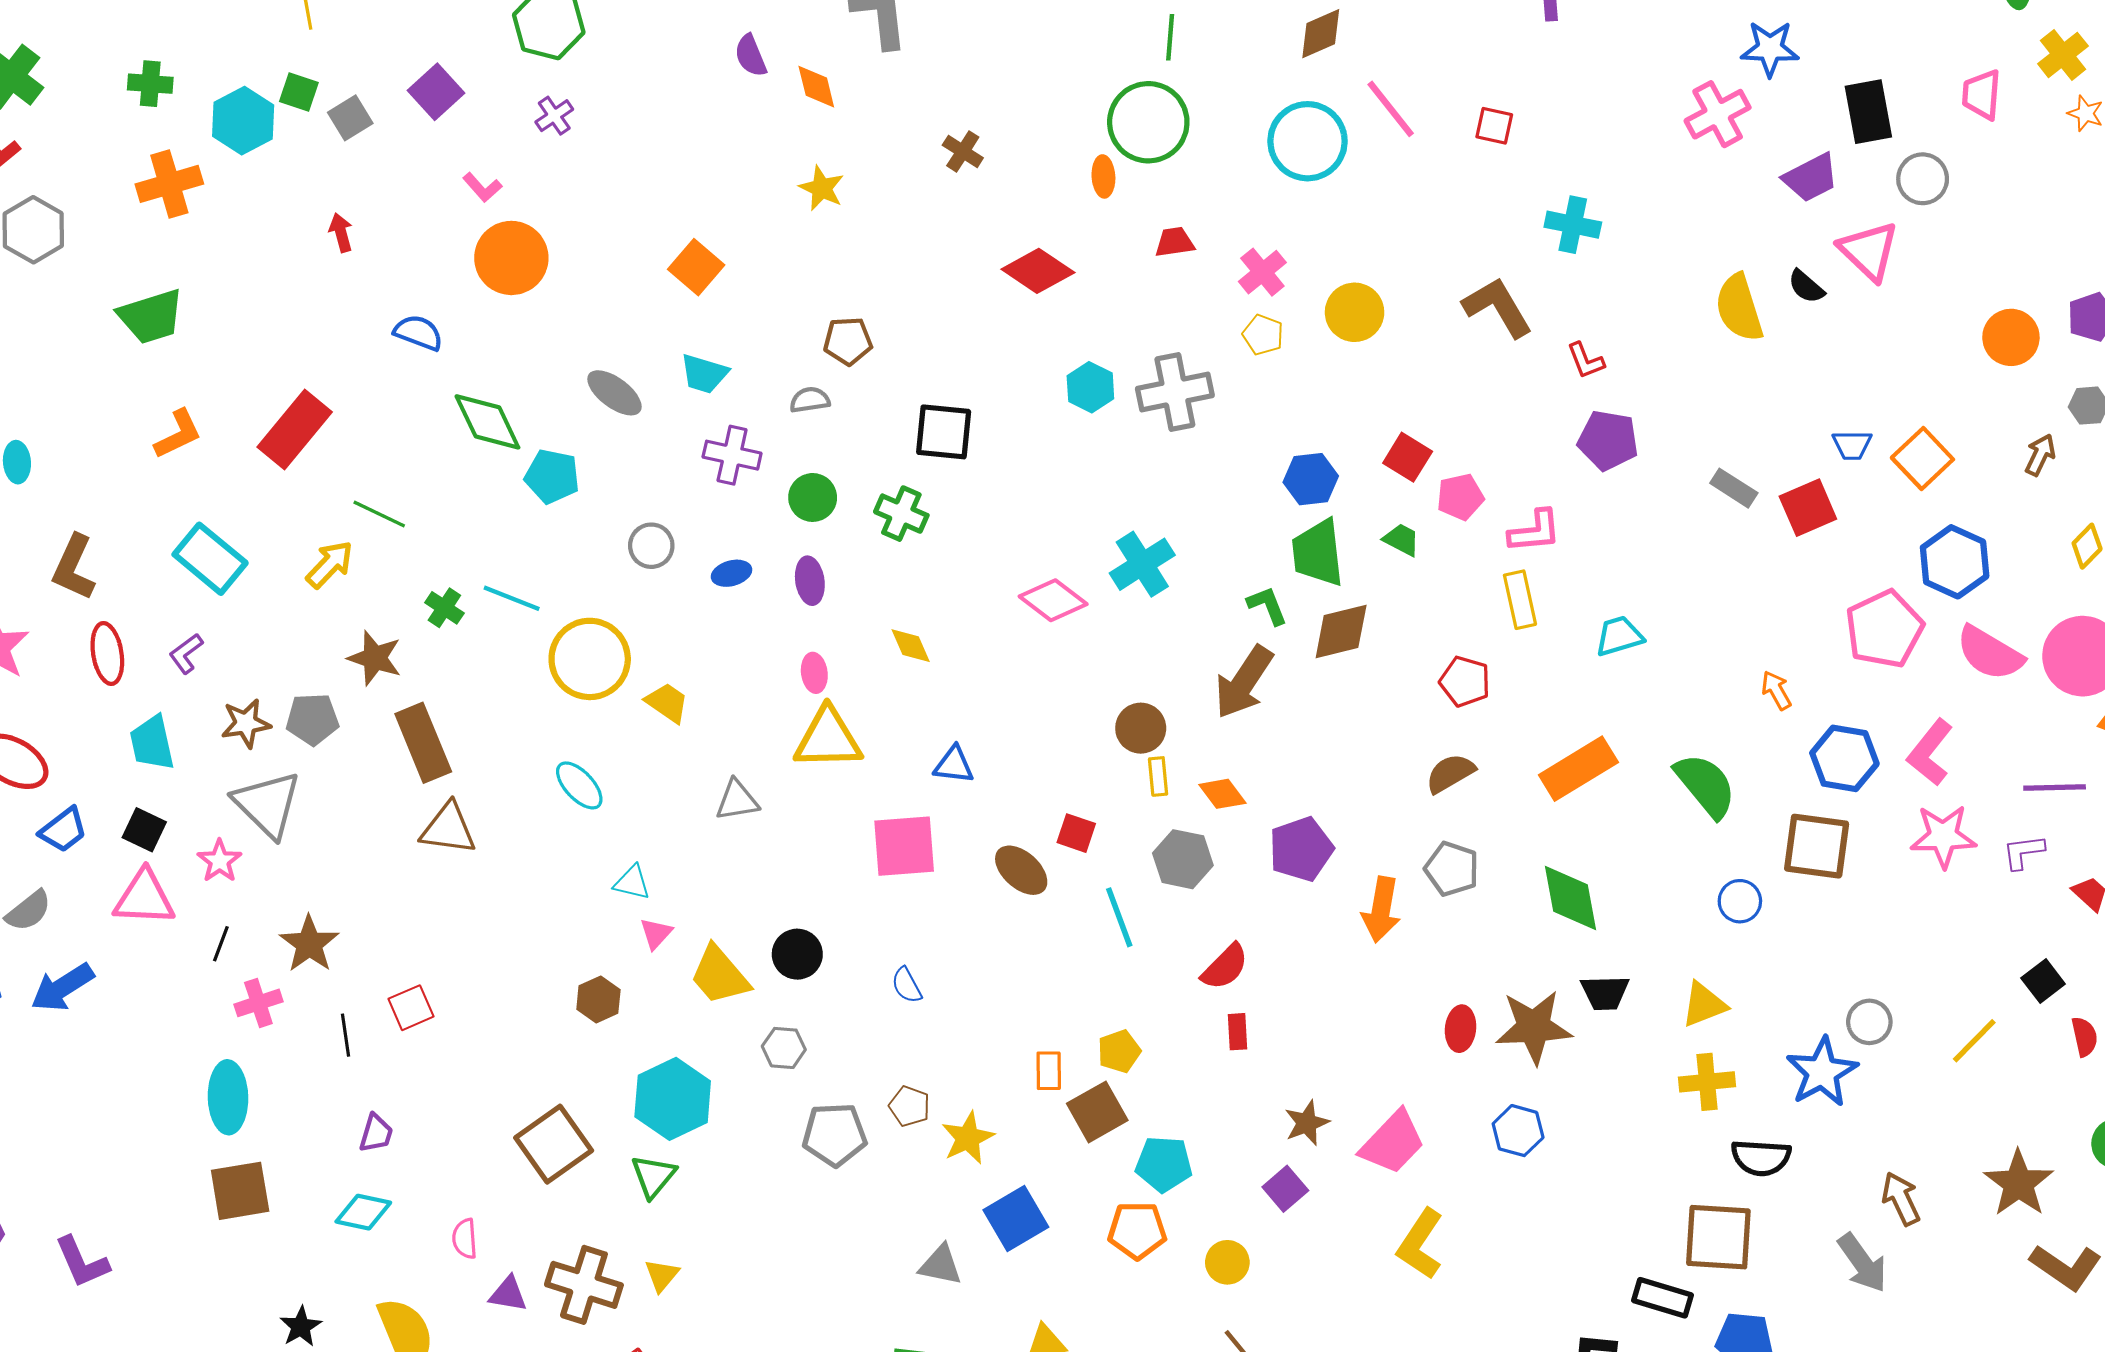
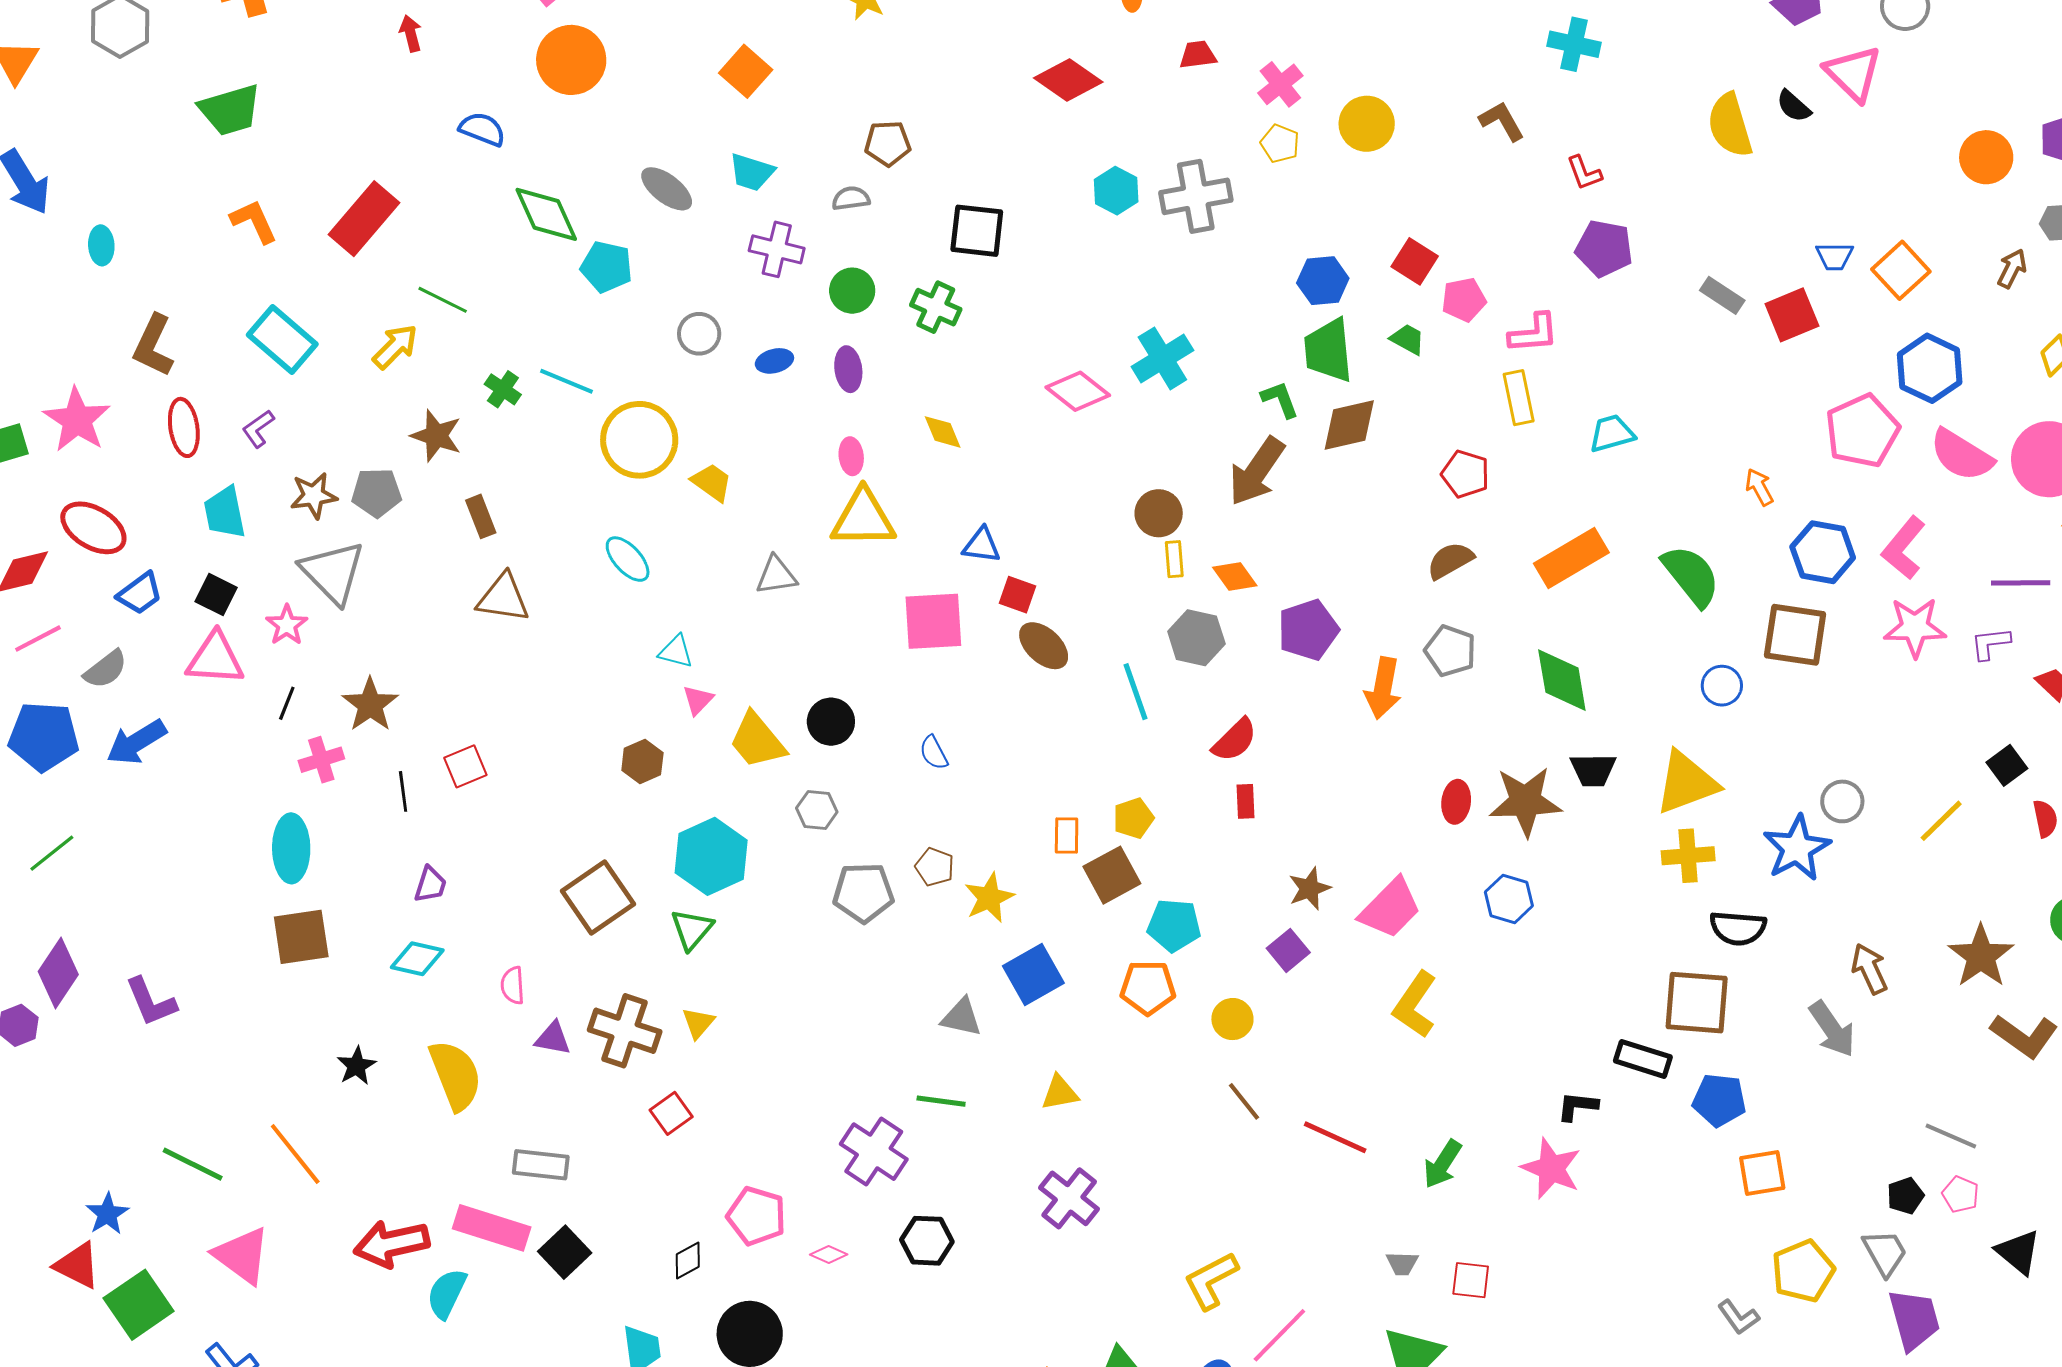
brown L-shape: (1498, 307) -> (1502, 121), size x0.7
orange L-shape: (178, 434) -> (254, 221), turned -90
brown rectangle: (423, 743) -> (481, 516), size x0.6
red square: (1076, 833) -> (1018, 595), moved
yellow triangle: (1704, 1005) -> (1686, 783), size x1.5

